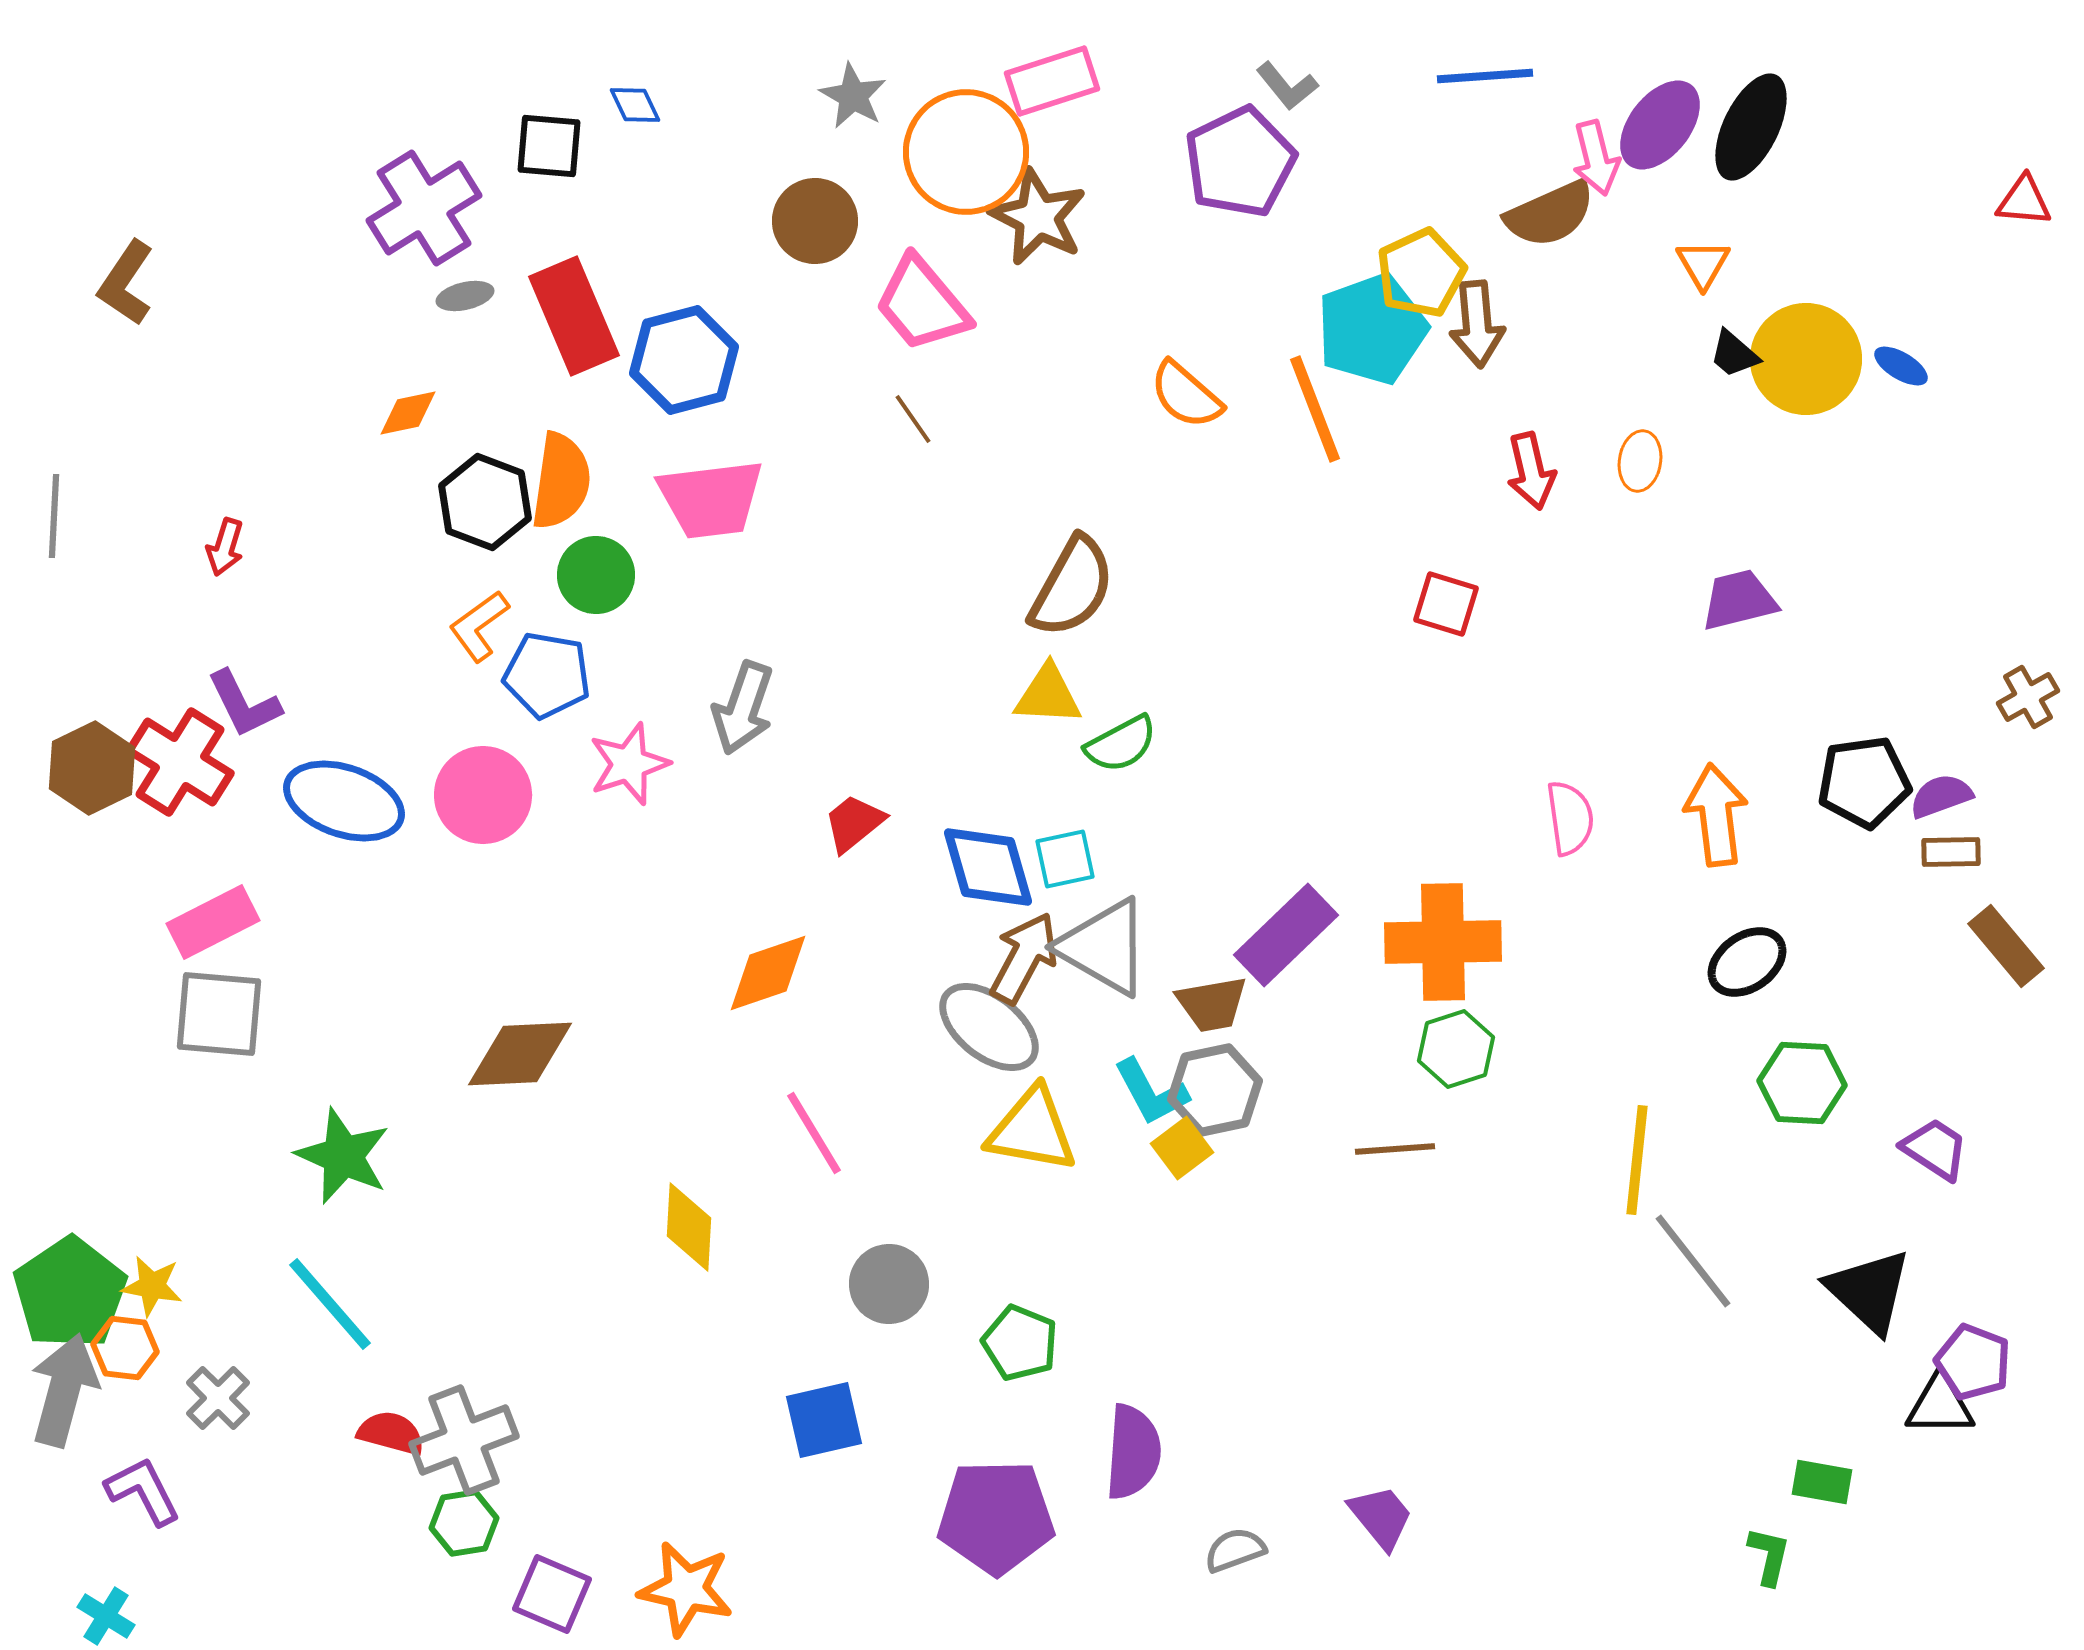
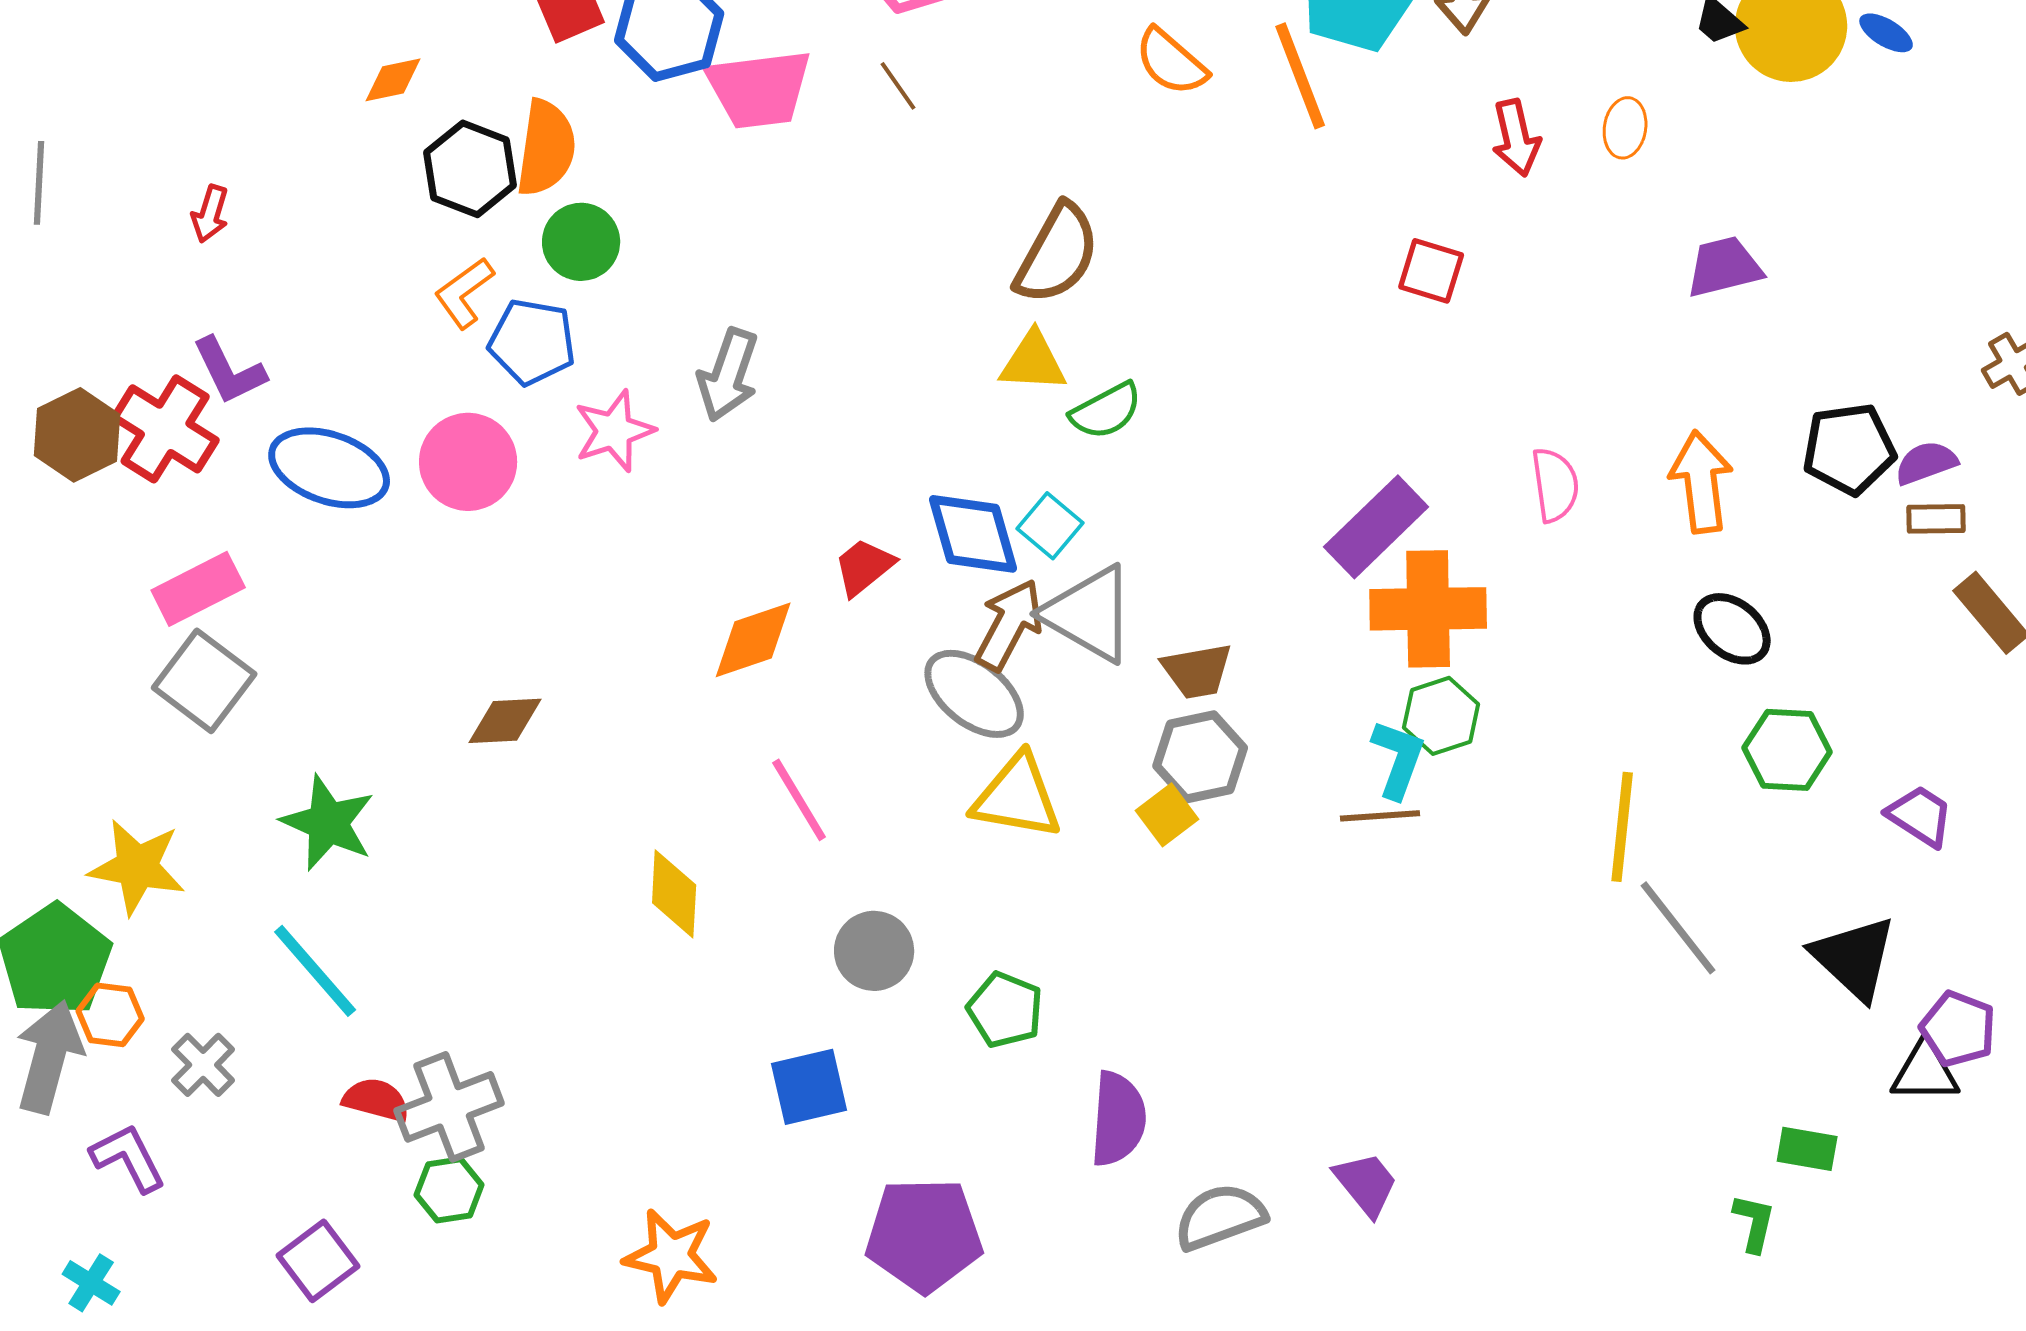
pink trapezoid: (711, 499) -> (759, 89), moved
red trapezoid: (854, 823) -> (864, 567), moved
cyan square: (1065, 859) -> (1050, 526), turned -38
purple rectangle: (1286, 935) -> (1376, 527), moved
black ellipse: (1747, 962) -> (1732, 629), turned 74
gray square: (219, 1014) -> (204, 681), turned 32
brown diamond: (520, 1054) -> (505, 721), size x0.7
cyan L-shape: (1151, 1092) -> (1398, 759), moved, turned -132
yellow star: (152, 1286) -> (137, 867), moved, size x1.6
purple pentagon: (996, 1517) -> (924, 1235), moved
gray semicircle: (1235, 1550) -> (1220, 1217), size x1.5
purple square: (552, 1594) -> (318, 1261), moved, turned 30

